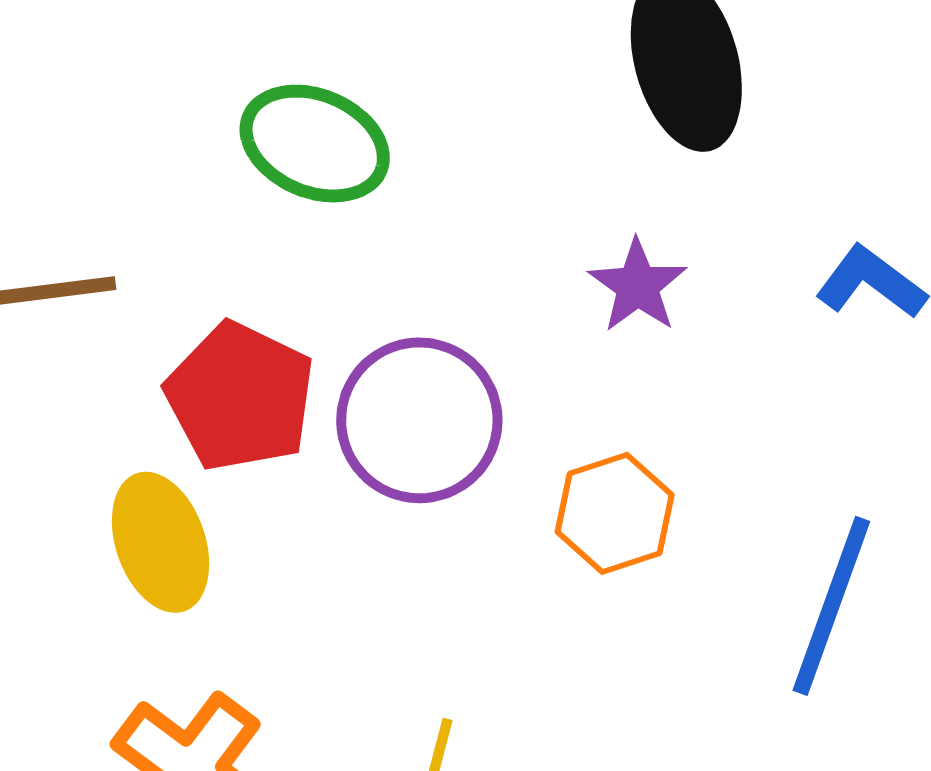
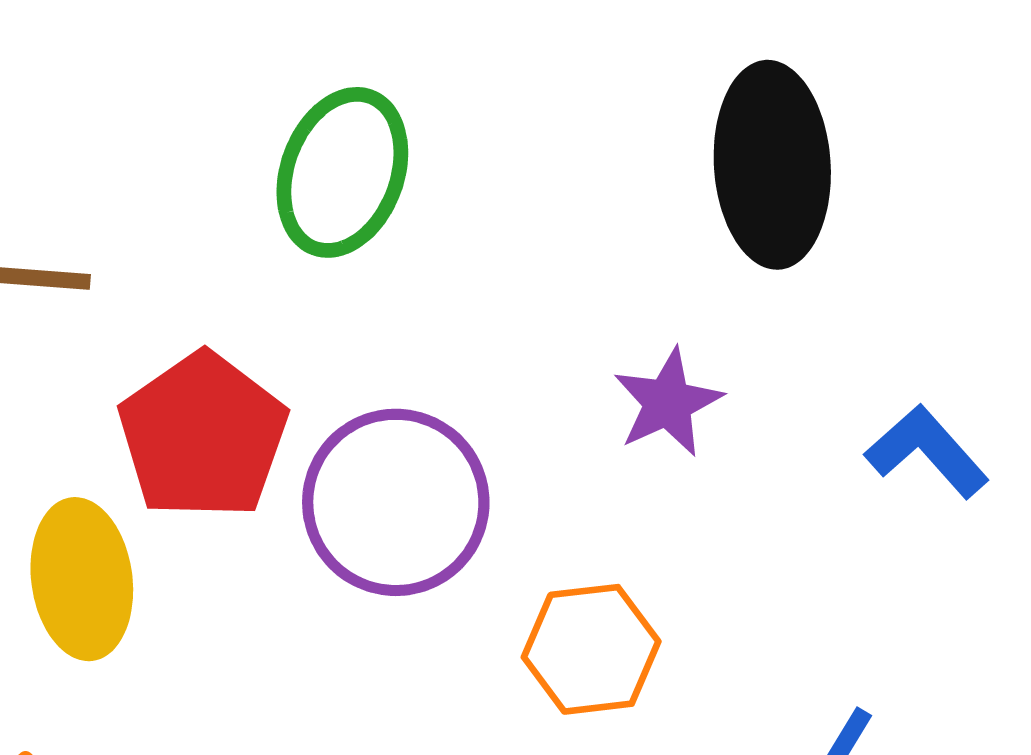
green ellipse: (315, 144) -> (342, 172), turned 76

